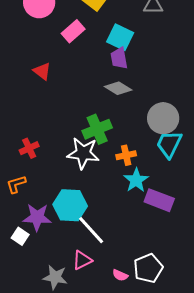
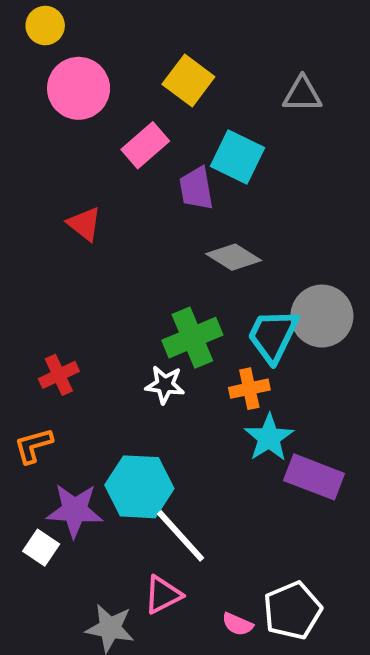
purple trapezoid: (119, 58) -> (196, 188), moved
cyan trapezoid: (169, 144) -> (273, 336), moved
white star: (83, 153) -> (165, 385), size x0.6

